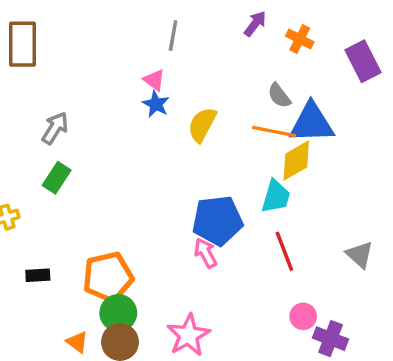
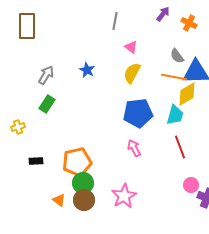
pink triangle: (154, 80) -> (131, 47), moved
blue star: (156, 104) -> (87, 70), moved
blue pentagon: (218, 220) -> (138, 113), moved

